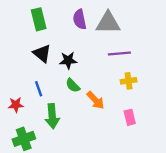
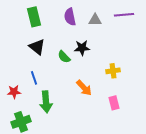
gray triangle: (108, 23) -> (95, 20), size x0.6
purple line: (119, 54) -> (124, 15), moved
black star: (68, 60) -> (82, 48), moved
green semicircle: (73, 85) -> (64, 57), moved

